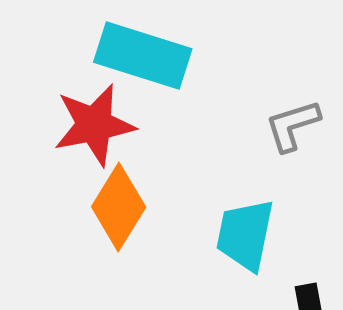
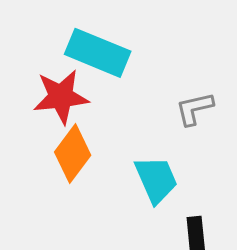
cyan trapezoid: (245, 235) -> (156, 180), turned 140

